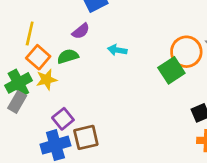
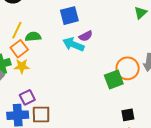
purple semicircle: (81, 31) -> (86, 36), moved
cyan arrow: (117, 50) -> (73, 44), moved, size x1.5
green semicircle: (68, 56) -> (33, 37), moved

